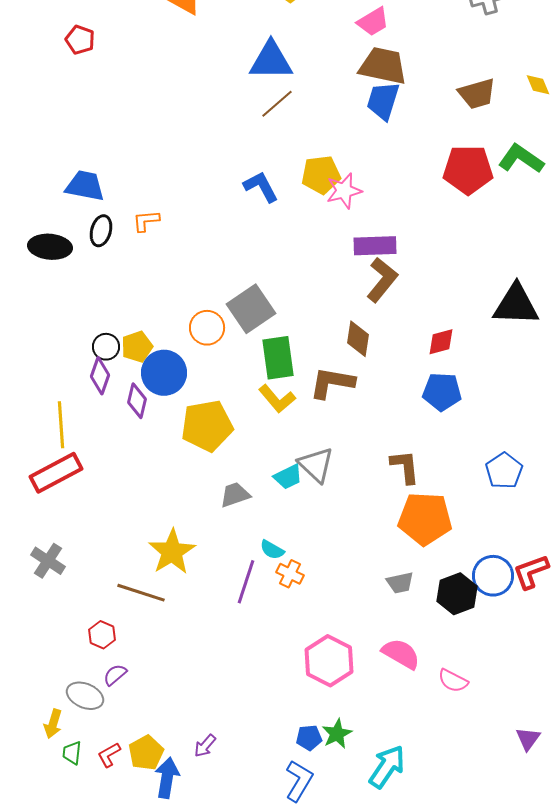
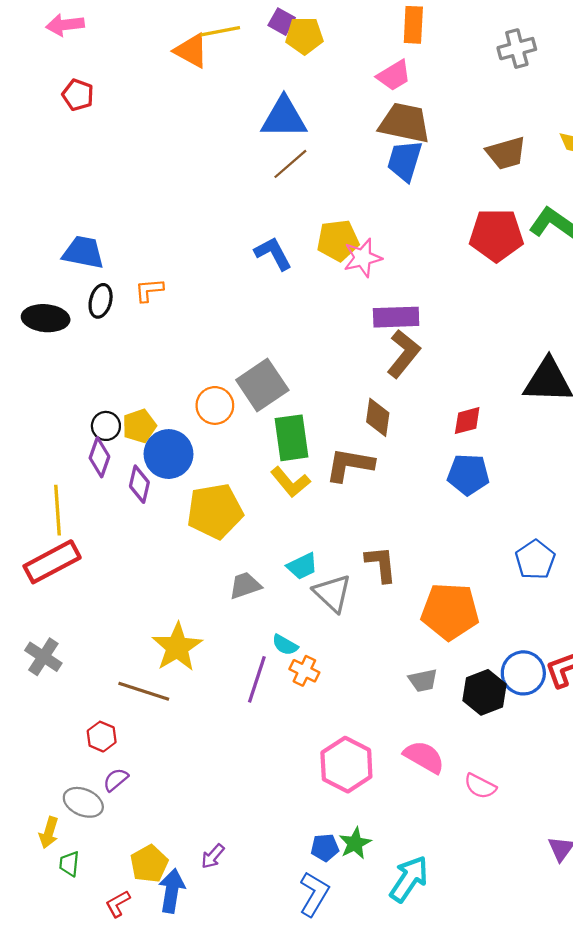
gray triangle: (316, 465) -> (332, 593), moved
brown L-shape: (405, 467) -> (381, 564), moved
red L-shape: (109, 755) -> (118, 904), moved

